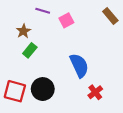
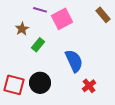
pink square: (66, 20) -> (62, 19), size x1.5
green rectangle: (30, 50) -> (38, 45), moved

